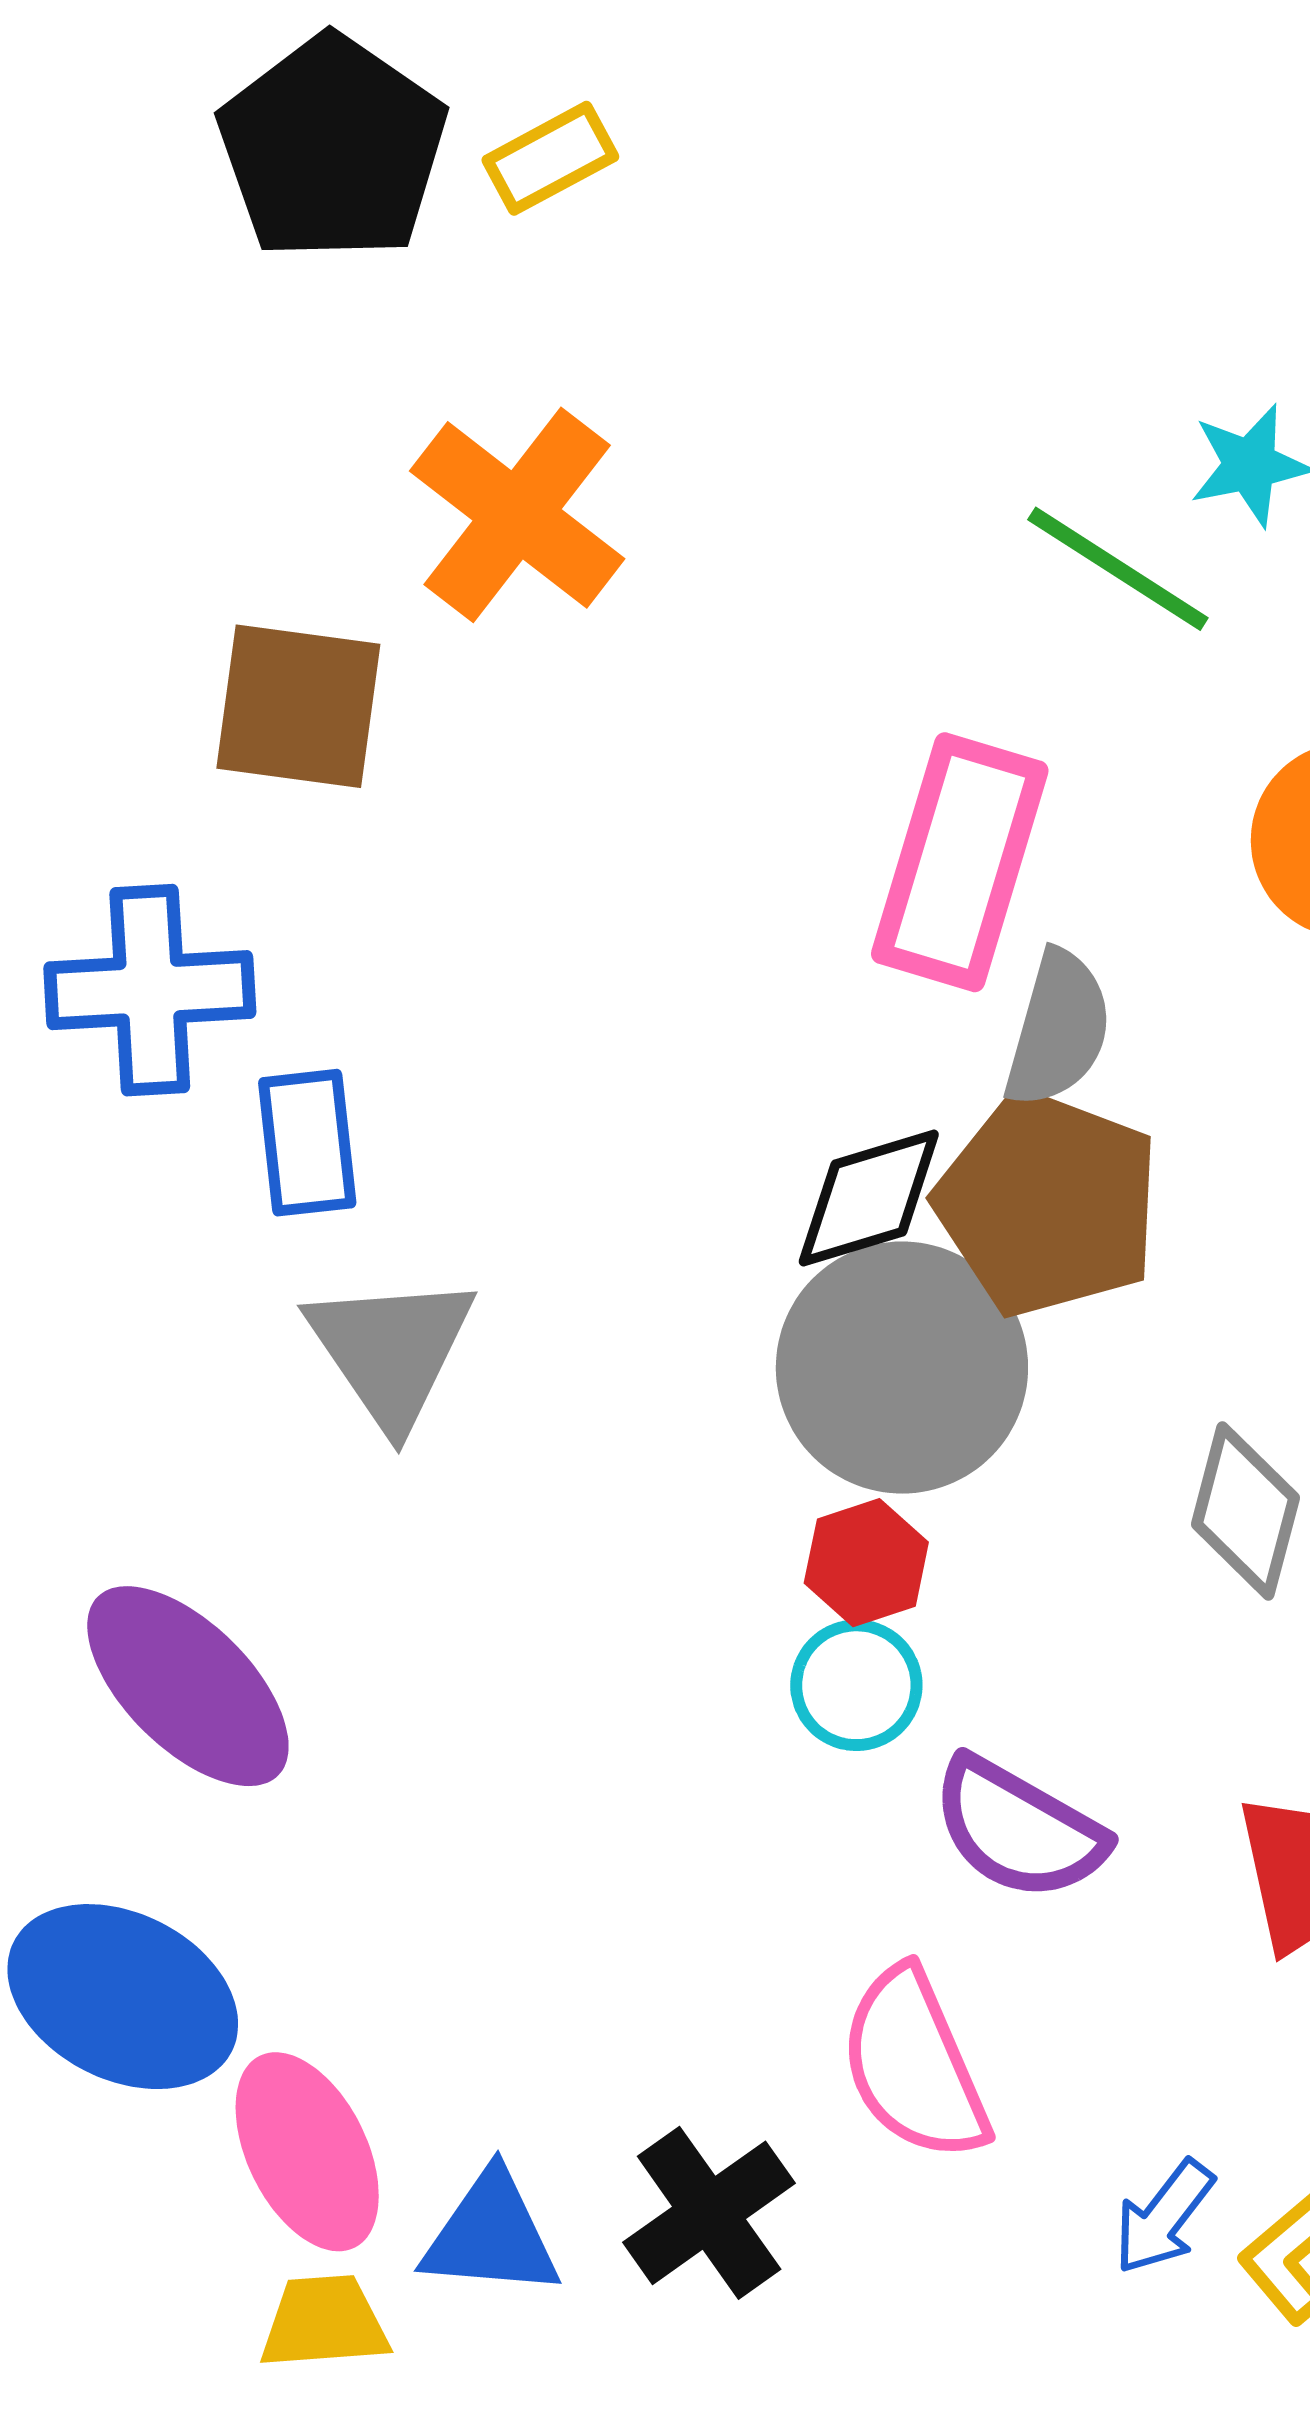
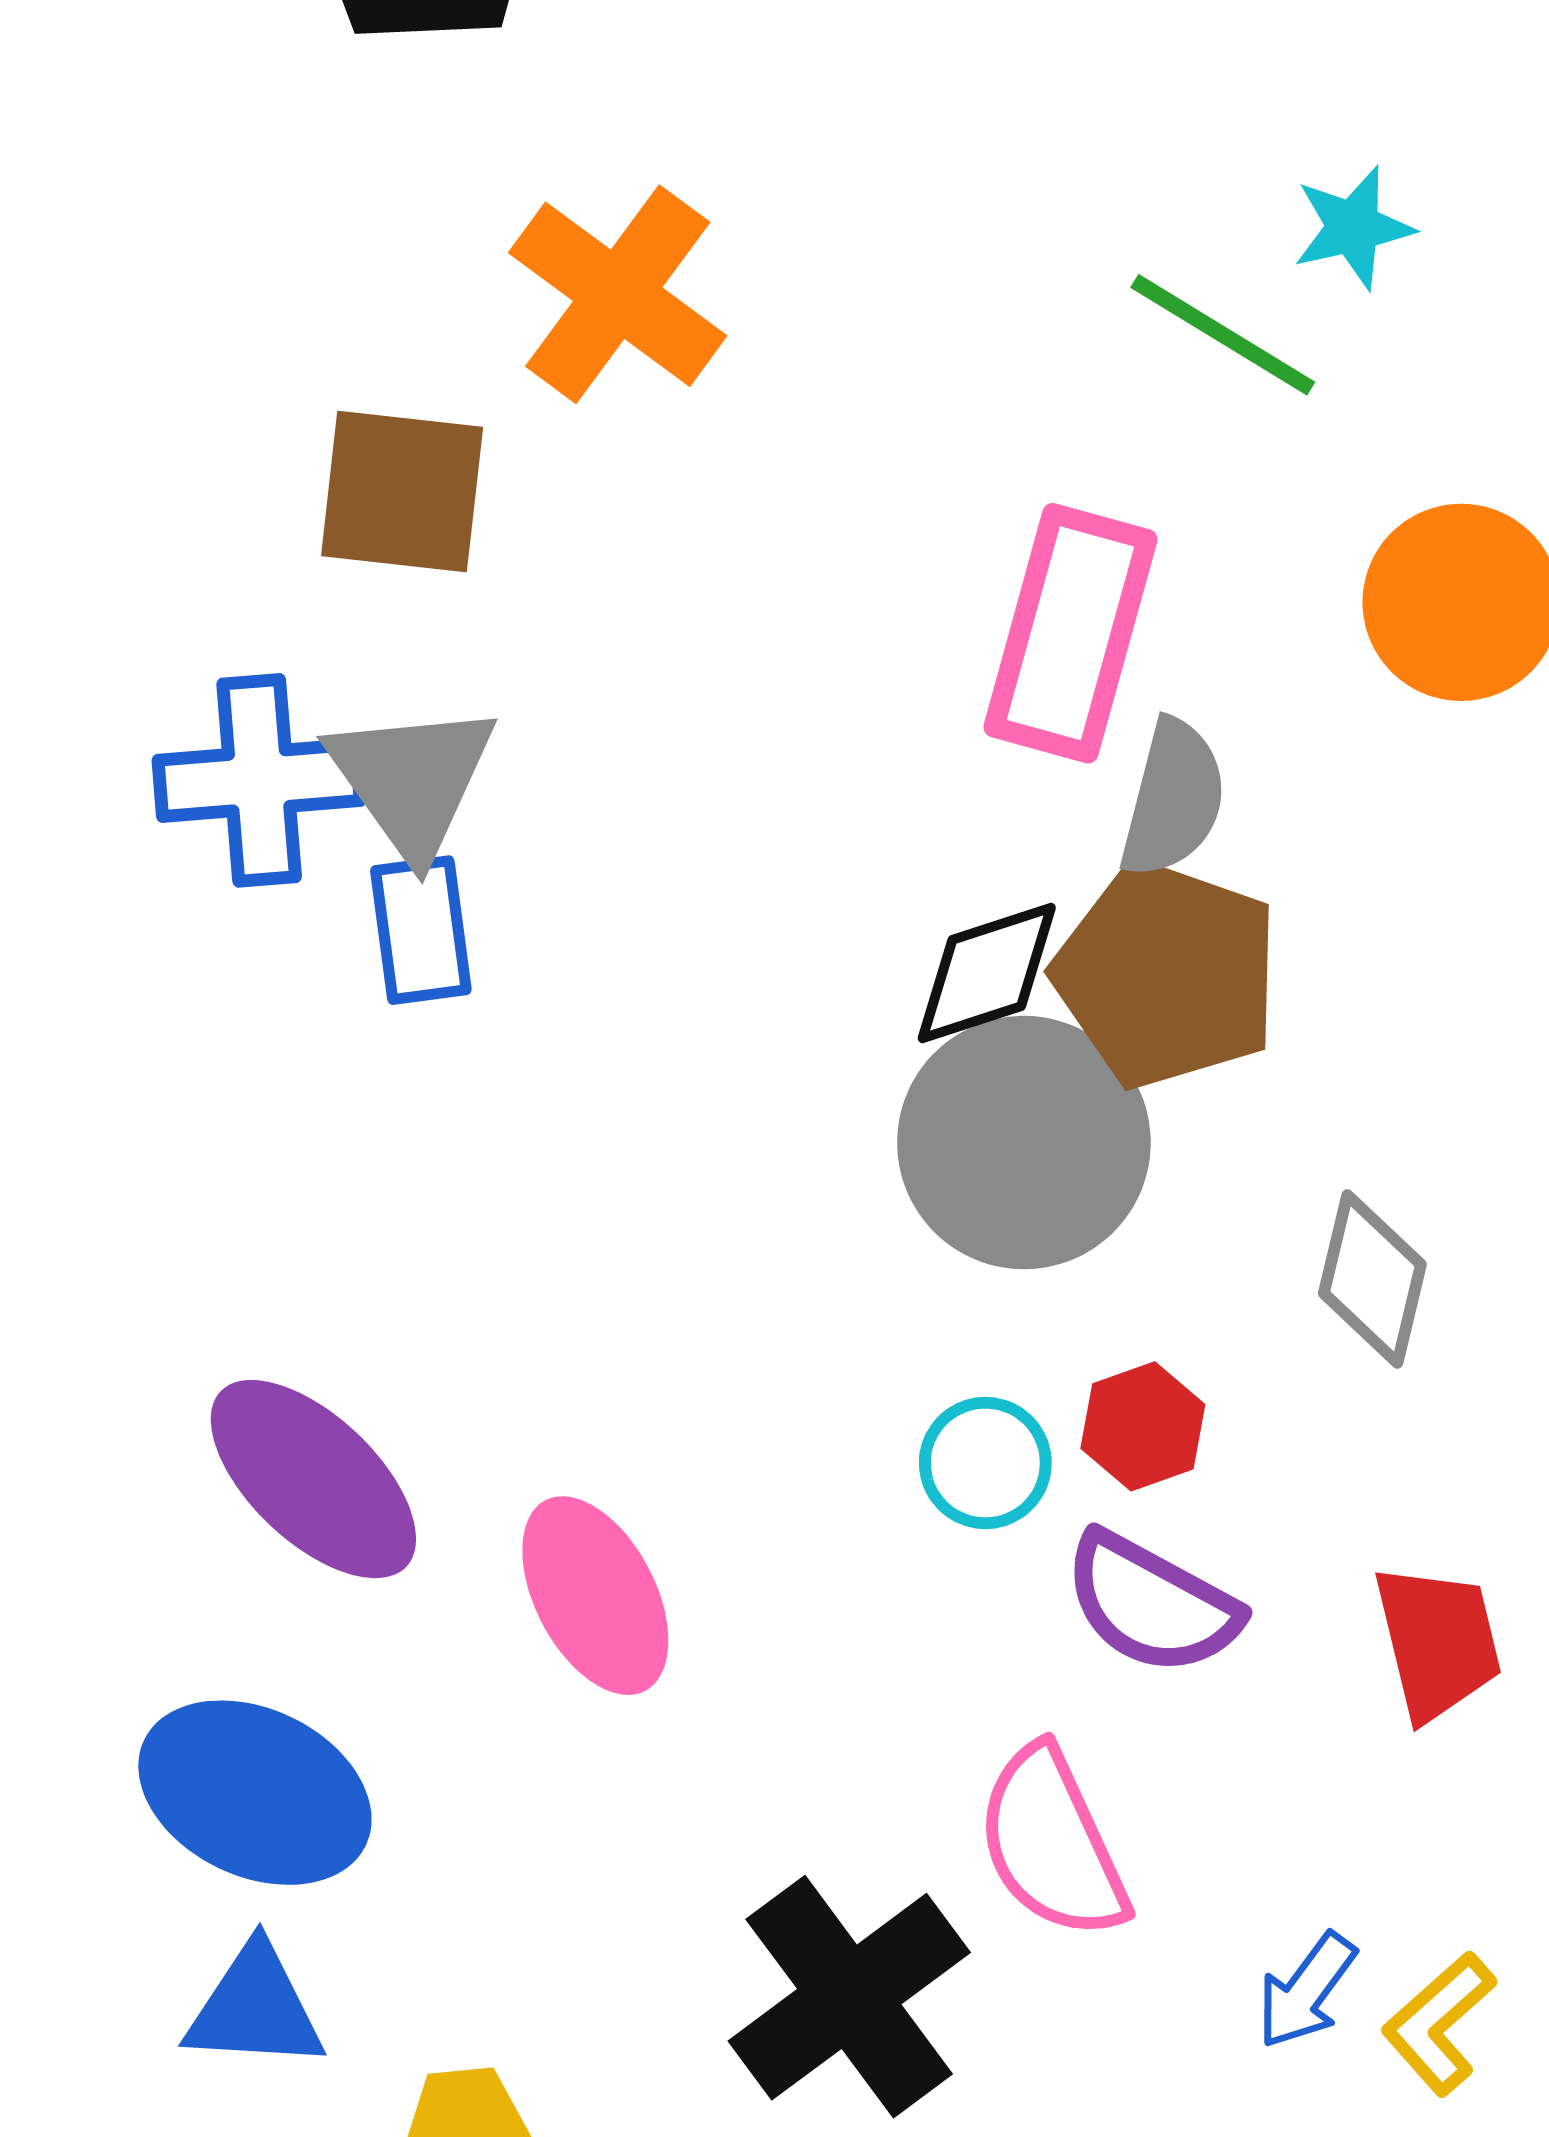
gray triangle: (391, 1351) -> (412, 780), moved
red hexagon: (866, 1563) -> (1143, 1426), moved
pink ellipse: (307, 2152) -> (595, 1596), moved
black cross: (709, 2213) -> (849, 1997), size x1.4
blue triangle: (491, 2235) -> (255, 2008), moved

